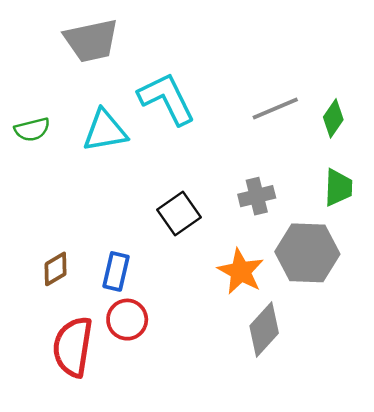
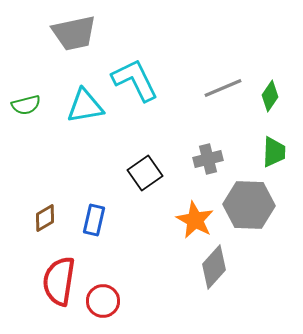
red circle: (127, 320) -> (103, 301), moved

